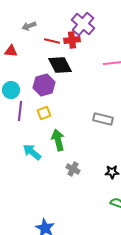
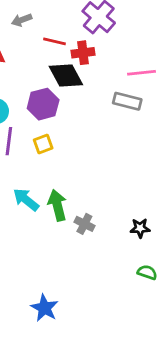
red cross: (72, 40) -> (83, 53), moved
gray rectangle: (103, 119) -> (127, 101), moved
green arrow: (58, 140) -> (57, 205), moved

